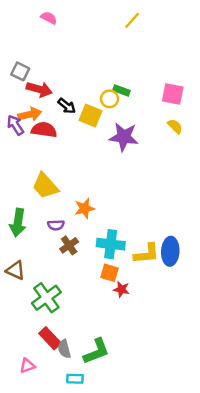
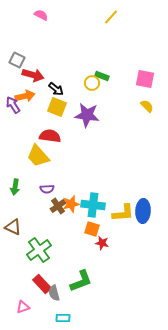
yellow square: (90, 116) -> (57, 107), moved
red semicircle: (44, 130) -> (50, 136), moved
purple star: (124, 137) -> (87, 115), moved
orange star: (85, 208) -> (71, 204), moved
green arrow: (18, 223) -> (15, 187), size x0.7
green L-shape: (96, 351) -> (81, 281), moved

